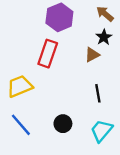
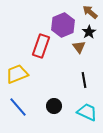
purple hexagon: (59, 17) -> (63, 25), moved
brown triangle: (92, 55) -> (79, 47), turned -40
cyan trapezoid: (101, 131) -> (87, 112), turned 75

